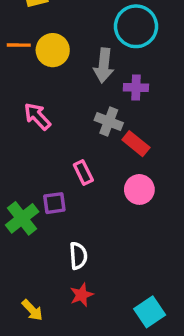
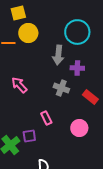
yellow circle: (53, 50) -> (28, 33), moved
red rectangle: (136, 144) -> (90, 97), moved

